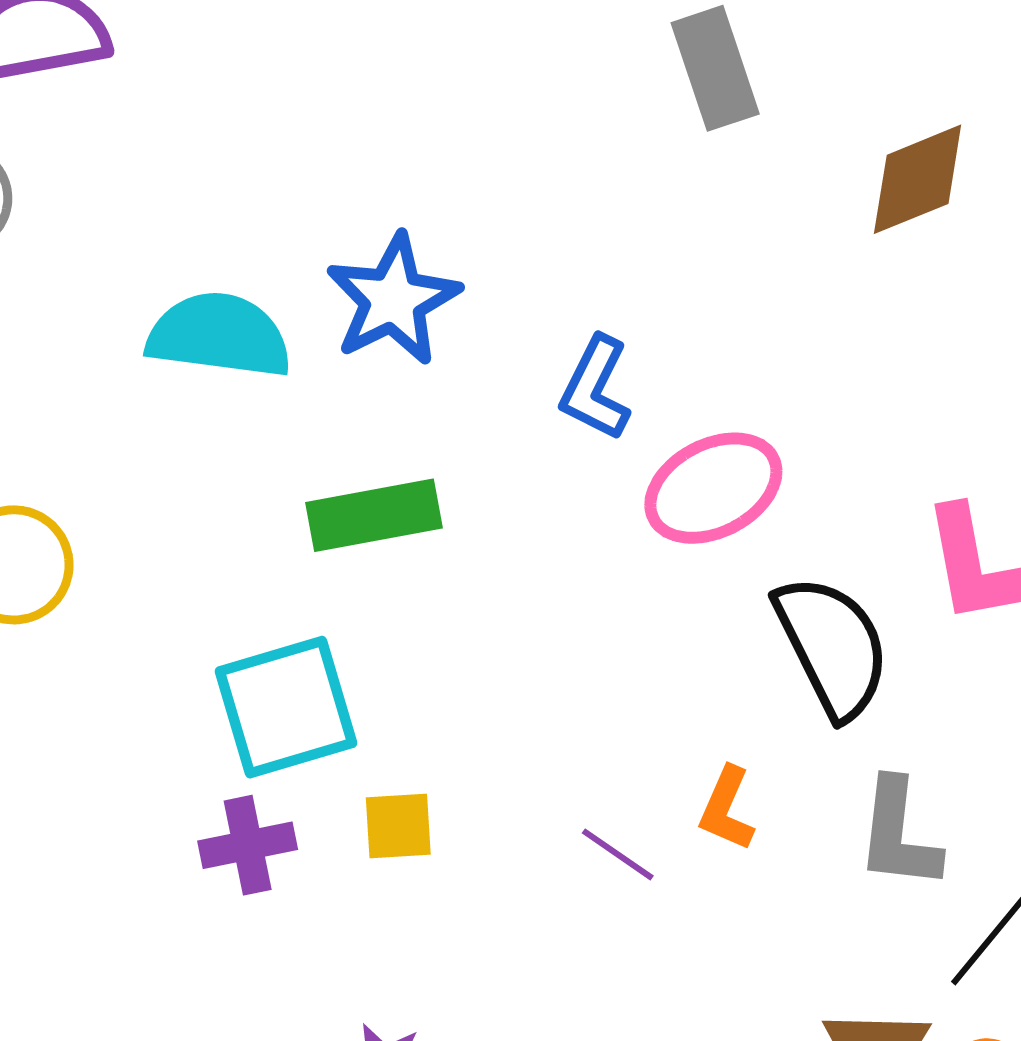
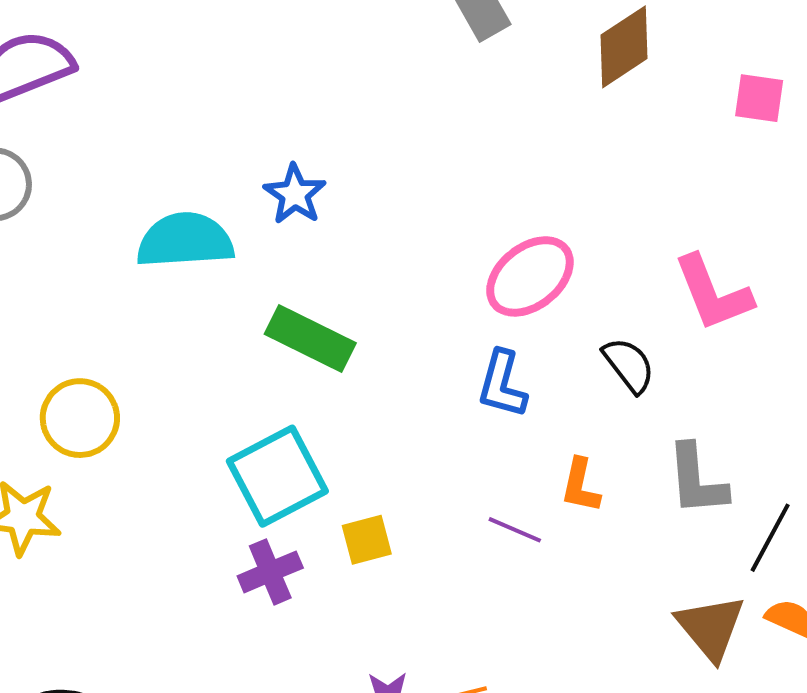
blue star: (393, 300) -> (295, 194), size x0.7
blue L-shape: (595, 388) -> (502, 384), moved
green rectangle: (374, 515) -> (310, 338), turned 48
black semicircle: (832, 646) -> (629, 365), size x0.6

